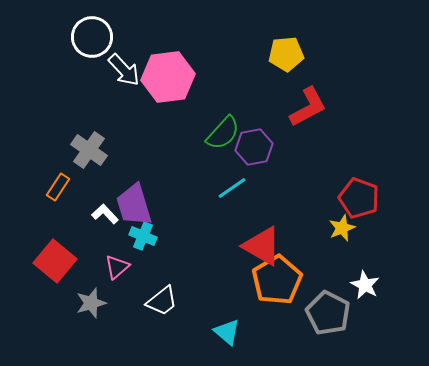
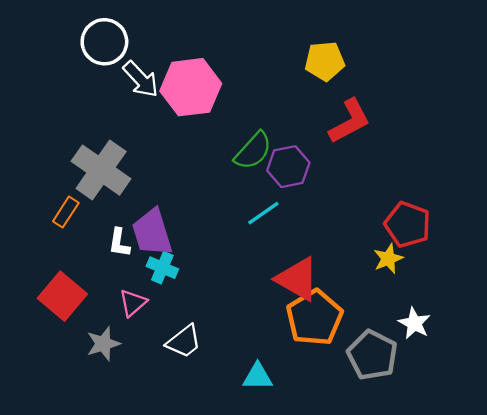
gray cross: (89, 150) -> (101, 170), size x1.4
white L-shape: (105, 214) -> (119, 243), turned -128
cyan triangle: (227, 332) -> (258, 377), turned -40

